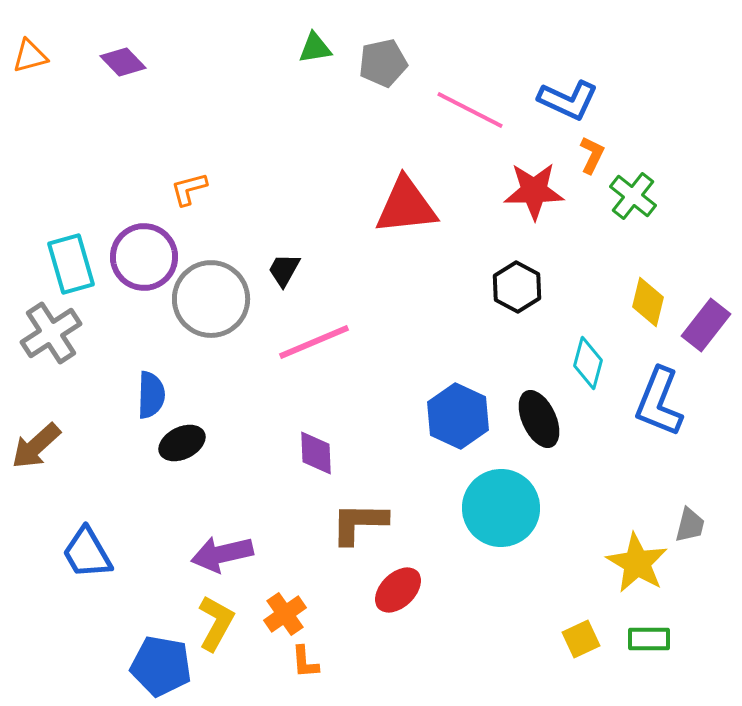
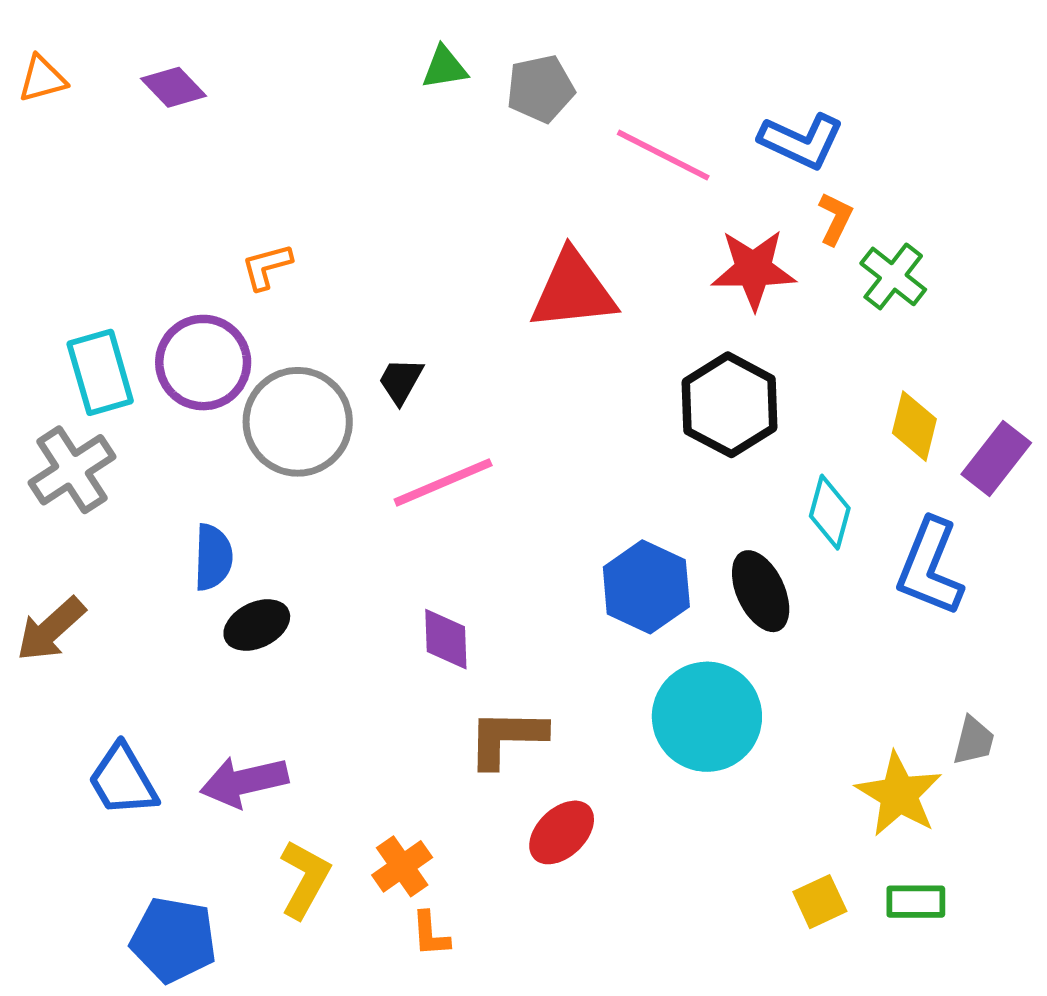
black hexagon: (517, 287) -> (730, 405), size x1.4
purple arrow: (222, 554) -> (244, 782), moved
blue pentagon: (161, 666) -> (174, 940), moved

